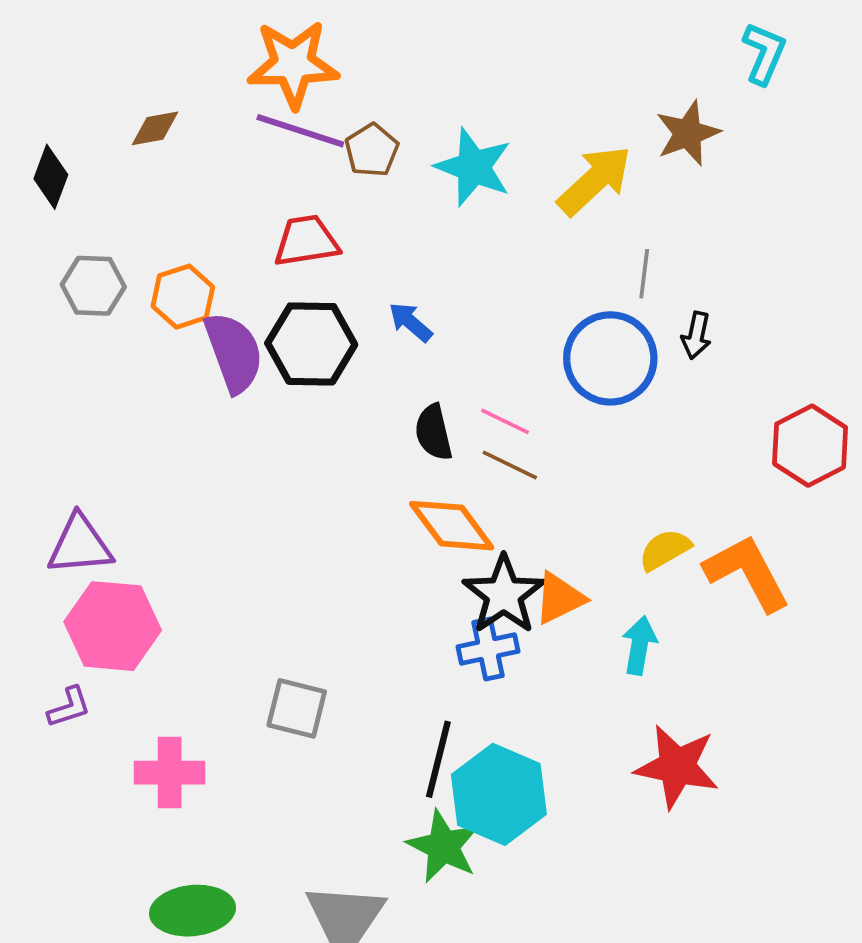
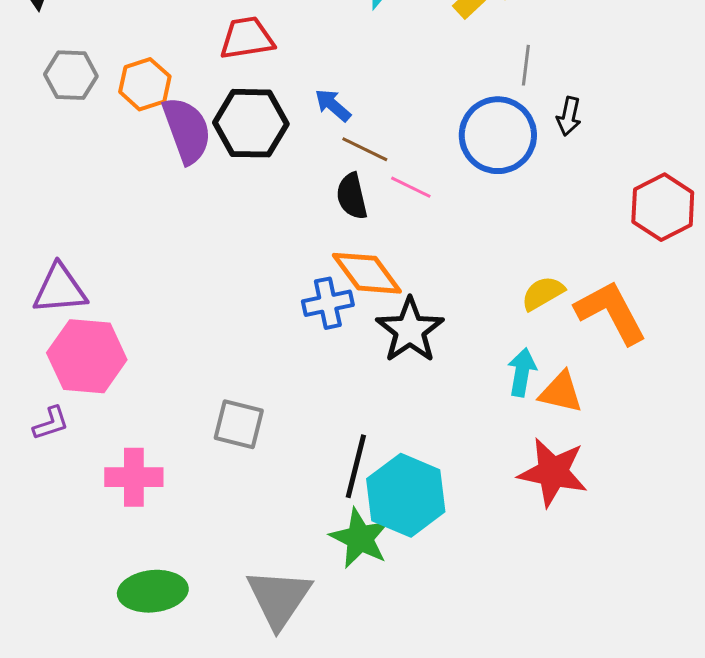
brown line: (510, 465) -> (365, 149), moved
orange triangle: (559, 598) -> (561, 392), moved, turned 39
blue cross: (488, 649) -> (328, 303), moved

